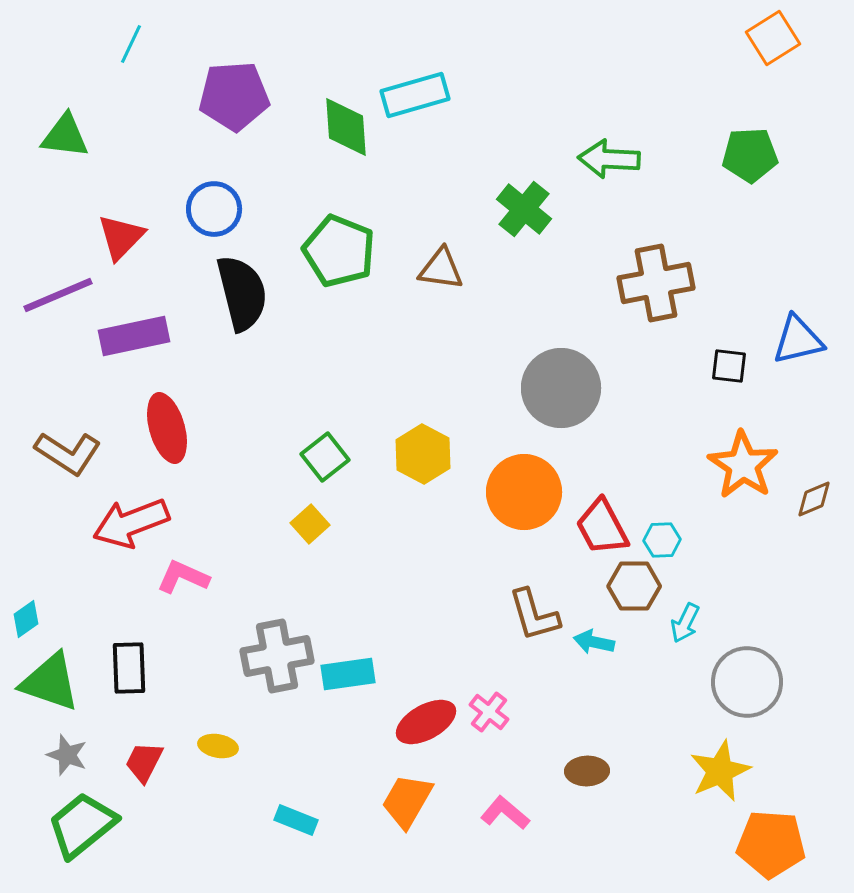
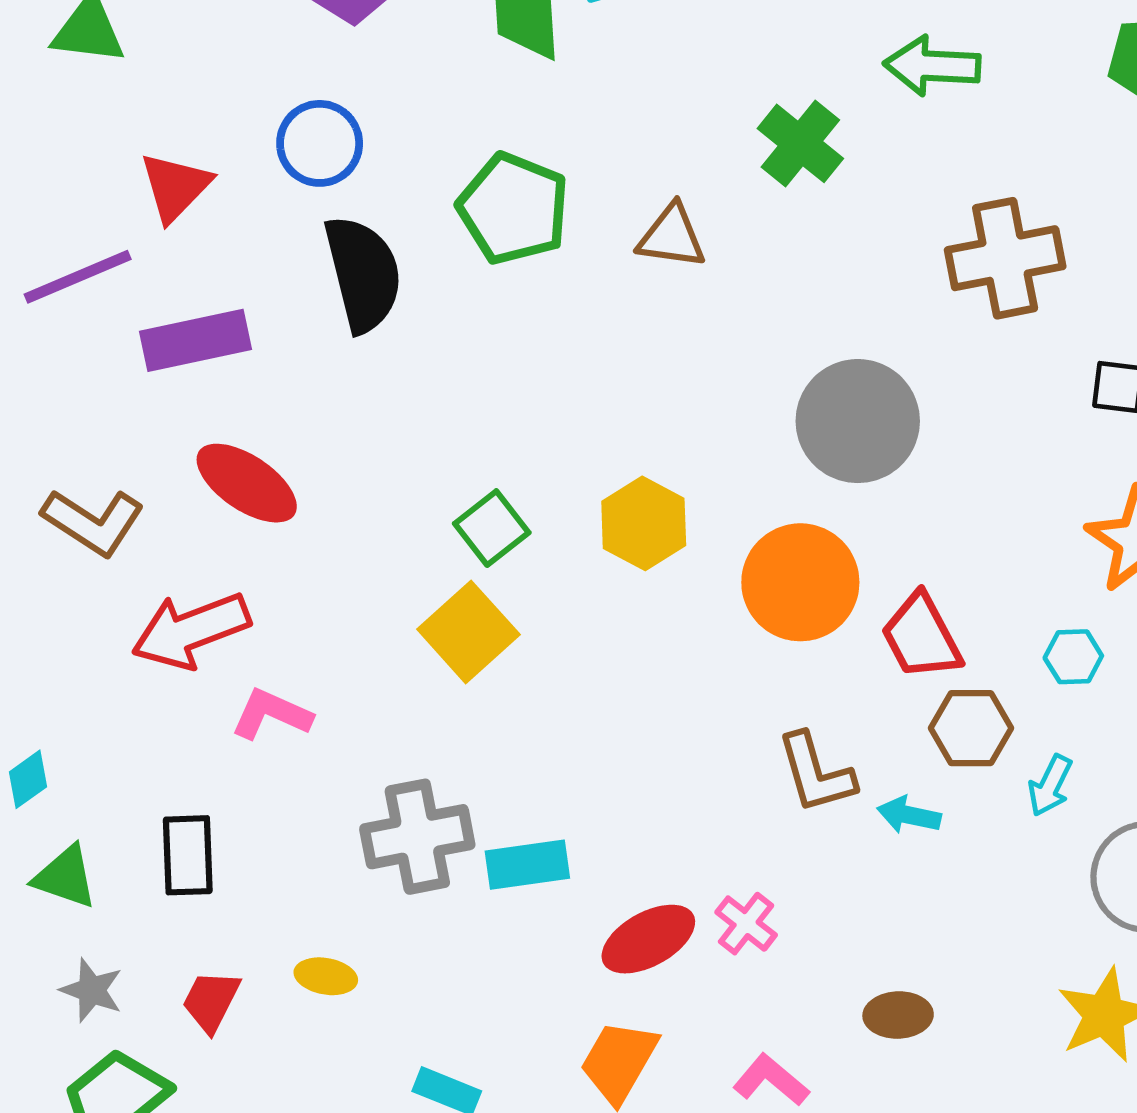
red ellipse: (167, 428) -> (247, 483), turned -40
yellow square: (310, 524) -> (468, 632), size x1.6
cyan hexagon: (662, 540) -> (1073, 657), moved
green triangle: (50, 682) -> (65, 877), size x0.7

